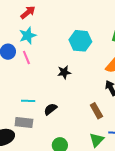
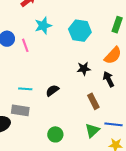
cyan star: (28, 35) -> (43, 26), moved
black star: (64, 72) -> (84, 69), moved
black semicircle: (50, 109) -> (52, 91), moved

